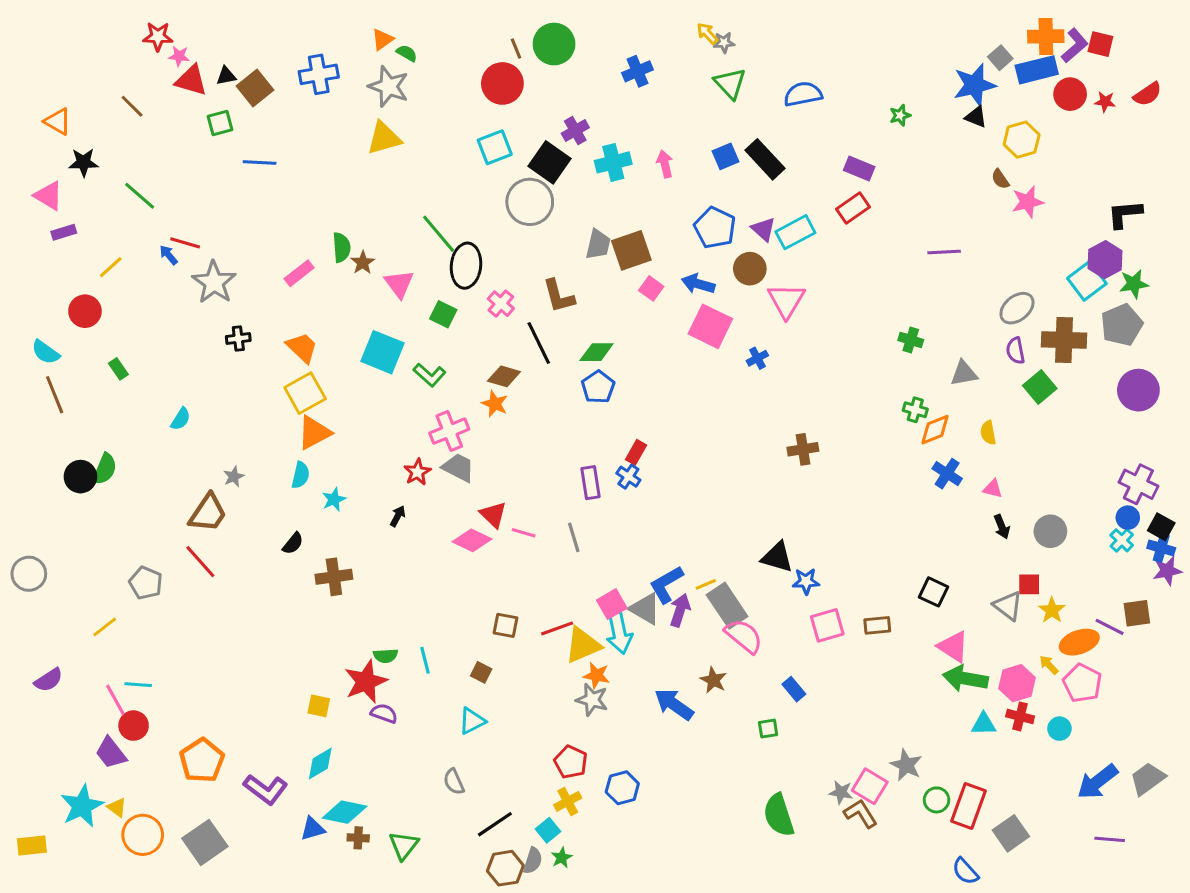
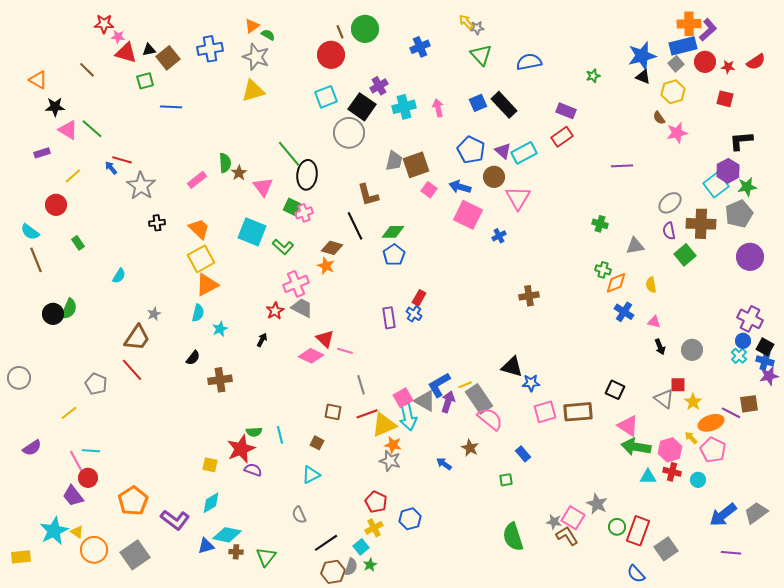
red square: (1100, 44) -> (725, 99), moved
gray square: (1000, 58) -> (676, 64), moved
pink triangle: (49, 196) -> (68, 130), moved
pink cross: (501, 304) -> (304, 213), moved, turned 30
gray line: (574, 537) -> (361, 385), moved
brown rectangle: (877, 625) -> (578, 412), size x1.6
blue arrow: (674, 704) -> (444, 464), size x0.6

